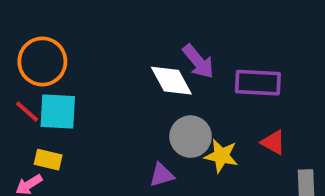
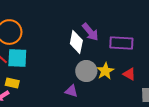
white diamond: (171, 81) -> (76, 42), turned 40
yellow star: (221, 156) -> (105, 71), moved, turned 30
purple triangle: (162, 175) -> (71, 91), turned 32

